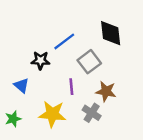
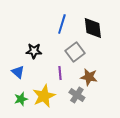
blue line: (64, 41) -> (62, 24), moved, turned -36
yellow star: (52, 114) -> (44, 96), turned -30
green star: (13, 119) -> (21, 99), moved

